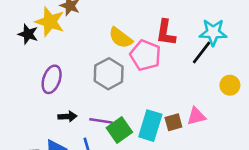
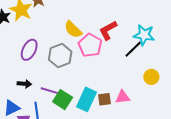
red L-shape: (166, 33) -> (108, 30), turned 45
purple ellipse: (52, 79) -> (29, 50), moved
green square: (119, 130) -> (63, 100), turned -30

